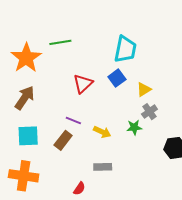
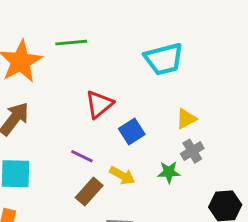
cyan trapezoid: (125, 49) -> (164, 59), turned 60
blue square: (117, 78) -> (132, 131), moved
brown rectangle: (63, 140) -> (89, 192), moved

